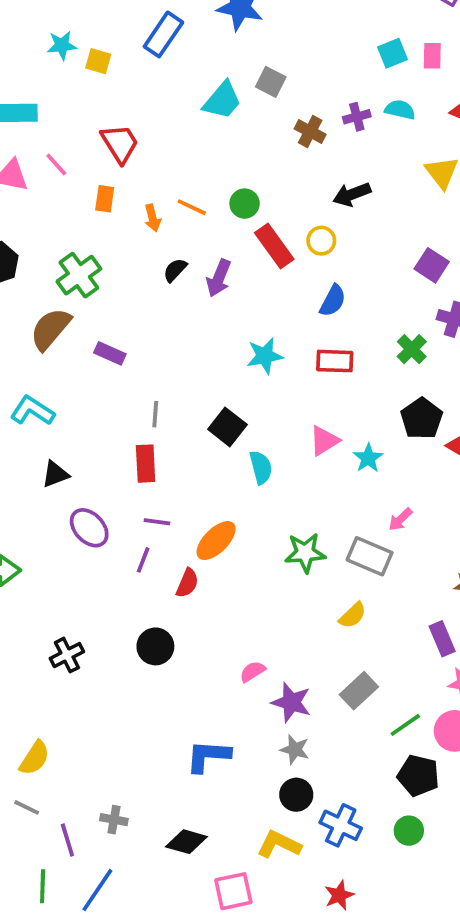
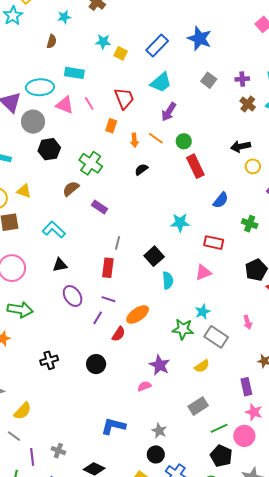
cyan trapezoid: (222, 100) -> (161, 82), moved
purple cross: (357, 117) -> (242, 79), moved
brown cross: (310, 132) -> (248, 104), moved
yellow circle: (321, 241) -> (253, 166), moved
green cross: (79, 275) -> (91, 163), turned -30
purple arrow: (219, 278) -> (169, 112), moved
brown semicircle: (50, 329) -> (71, 189), size x0.7
green cross: (412, 349) -> (250, 224), moved, turned -35
red rectangle: (335, 361) -> (214, 243), moved
cyan star: (368, 458) -> (203, 312), moved
pink arrow: (400, 519) -> (248, 322), moved, turned -72
purple star: (291, 702) -> (160, 365), moved

